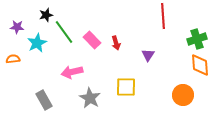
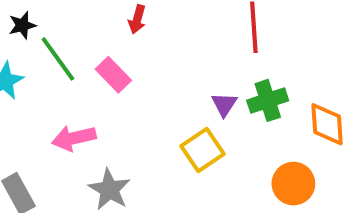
green cross: (197, 39) -> (268, 100), moved
red arrow: (116, 43) -> (137, 19), moved, turned 32
yellow square: (126, 87) -> (202, 150), moved, turned -35

